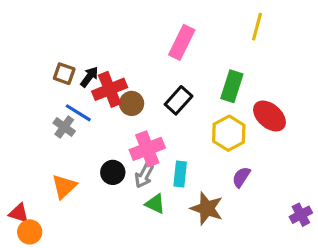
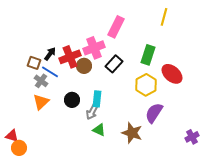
brown square: (64, 74) -> (34, 63), moved
black arrow: (89, 77) -> (50, 54), moved
pink cross: (147, 149) -> (94, 48), moved
black circle: (113, 172) -> (72, 100), moved
cyan rectangle: (180, 174) -> (97, 99), moved
purple semicircle: (241, 177) -> (154, 113), size x1.5
orange triangle: (64, 187) -> (41, 102), moved

